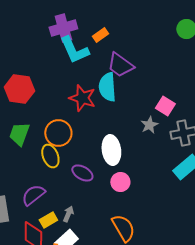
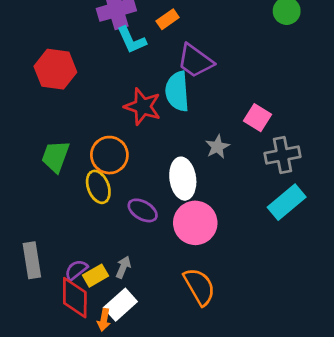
cyan L-shape: (74, 50) -> (132, 40), size x0.7
red hexagon: (19, 89) -> (55, 69), moved
gray star: (149, 125) -> (217, 147), moved
pink circle: (120, 182) -> (195, 223), size x1.6
purple semicircle: (33, 195) -> (76, 270), moved, size x0.7

